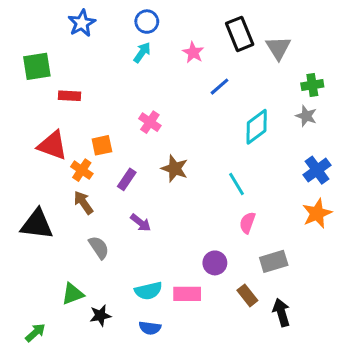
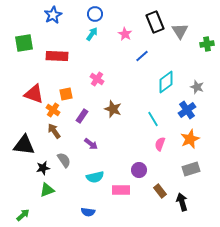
green cross: (312, 85) -> (207, 44), moved
red rectangle: (69, 96) -> (57, 56), moved, size x1.5
gray star: (306, 116) -> (197, 87), moved
blue cross: (317, 170) -> (187, 110), moved
orange star: (317, 213) -> (190, 139), moved
gray rectangle: (274, 261) -> (191, 169), moved
cyan semicircle: (148, 291) -> (95, 177), moved
black star: (100, 316) -> (43, 168), moved
blue semicircle: (150, 328) -> (88, 212), moved

